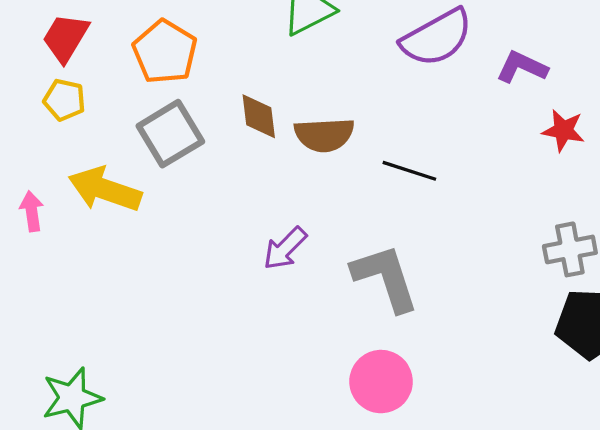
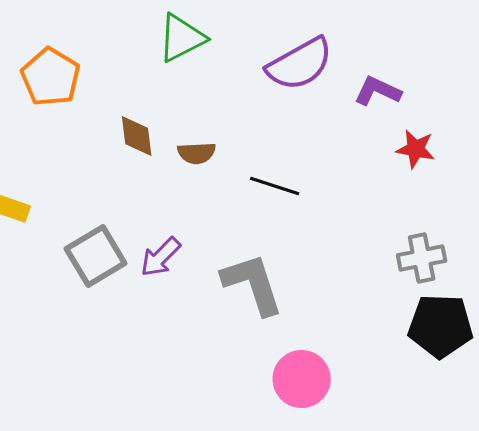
gray square: (170, 134) -> (96, 256), moved
brown semicircle: (324, 135) -> (197, 153), size x0.7
pink circle: (381, 382) -> (302, 379), moved

